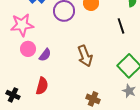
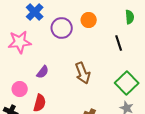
pink circle: (28, 49) -> (20, 89), moved

